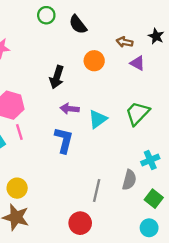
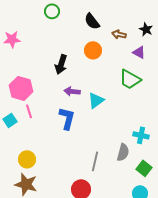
black semicircle: (78, 25) -> (92, 21), moved
purple triangle: (137, 63) -> (139, 52), moved
green trapezoid: (137, 113) -> (130, 79), moved, turned -105
cyan cross: (150, 160) -> (141, 135), turned 35

